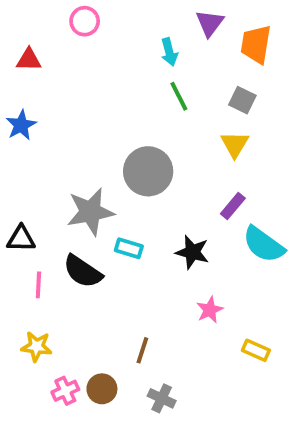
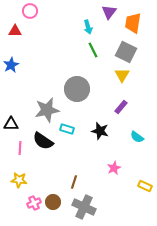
pink circle: (85, 21) -> (30, 11), moved
gray square: (242, 100) -> (126, 52), size x1.5
cyan semicircle: (264, 244) -> (137, 137), moved, size x0.6
pink star: (210, 310) -> (114, 168), moved
yellow rectangle: (256, 350) -> (145, 186), moved
gray cross: (162, 398) -> (84, 207), size x1.6

